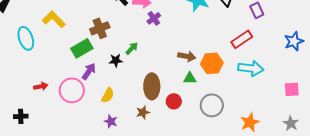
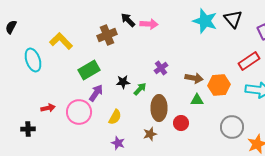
purple cross: (154, 18) -> (161, 68), moved
brown cross: (100, 28) -> (107, 35), moved
green arrow: (132, 48) -> (140, 89), moved
gray circle: (212, 105) -> (232, 127), moved
black cross: (21, 116) -> (28, 129), moved

